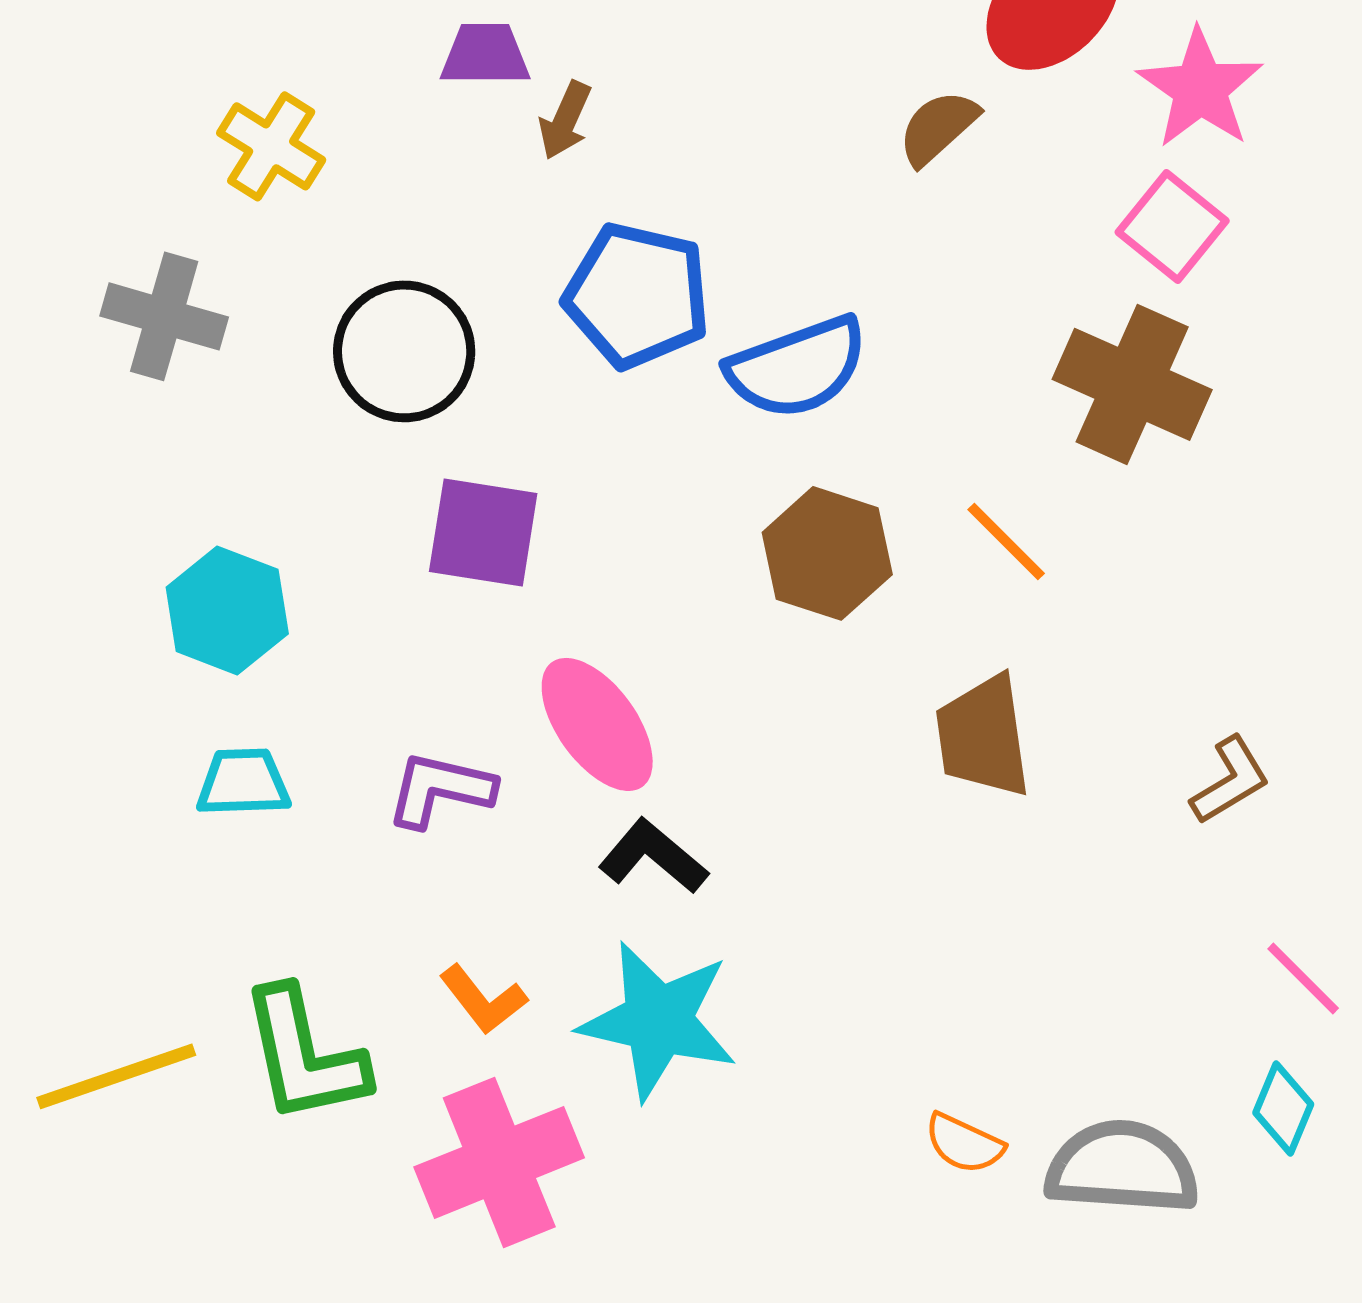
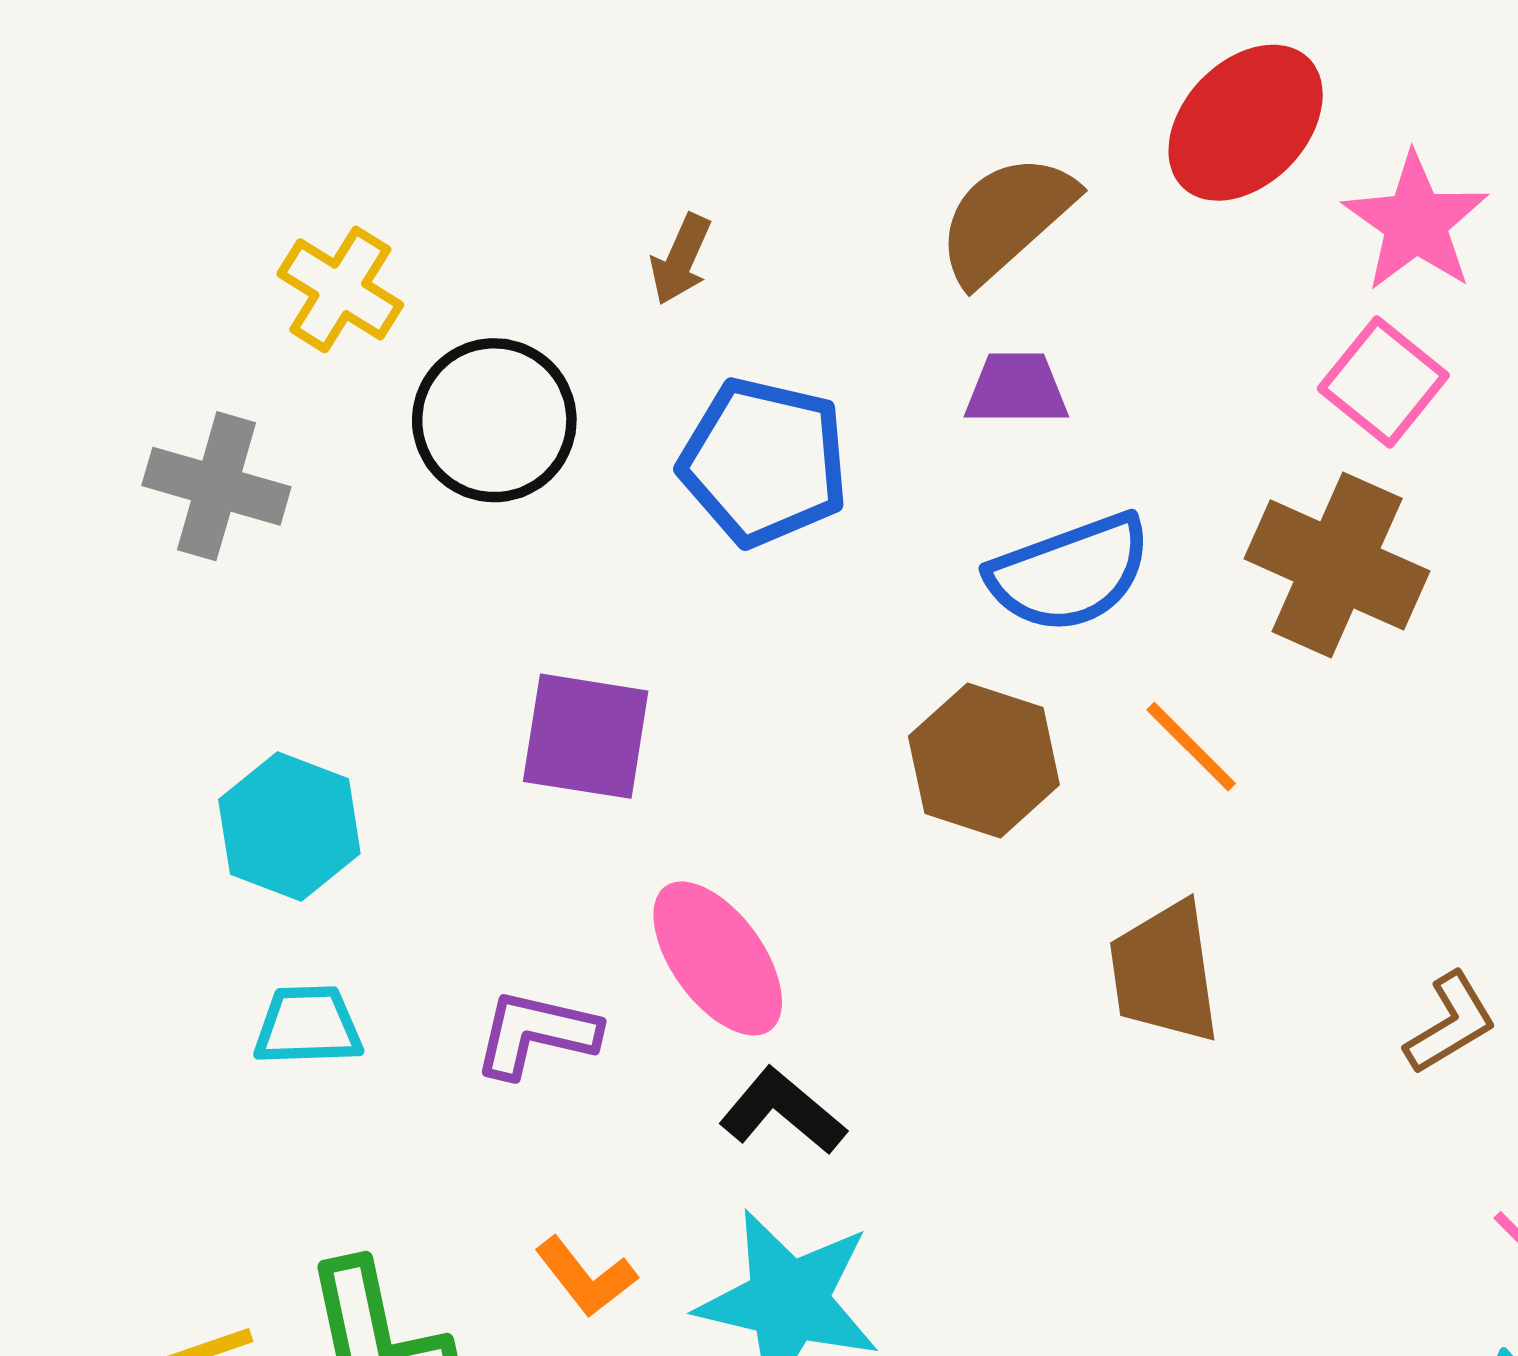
purple trapezoid: (485, 54) -> (1016, 389), moved
brown semicircle: (938, 127) -> (1006, 219), moved, size x1.5
black circle: (404, 351) -> (494, 420), moved
blue semicircle: (797, 367) -> (1070, 573), moved

